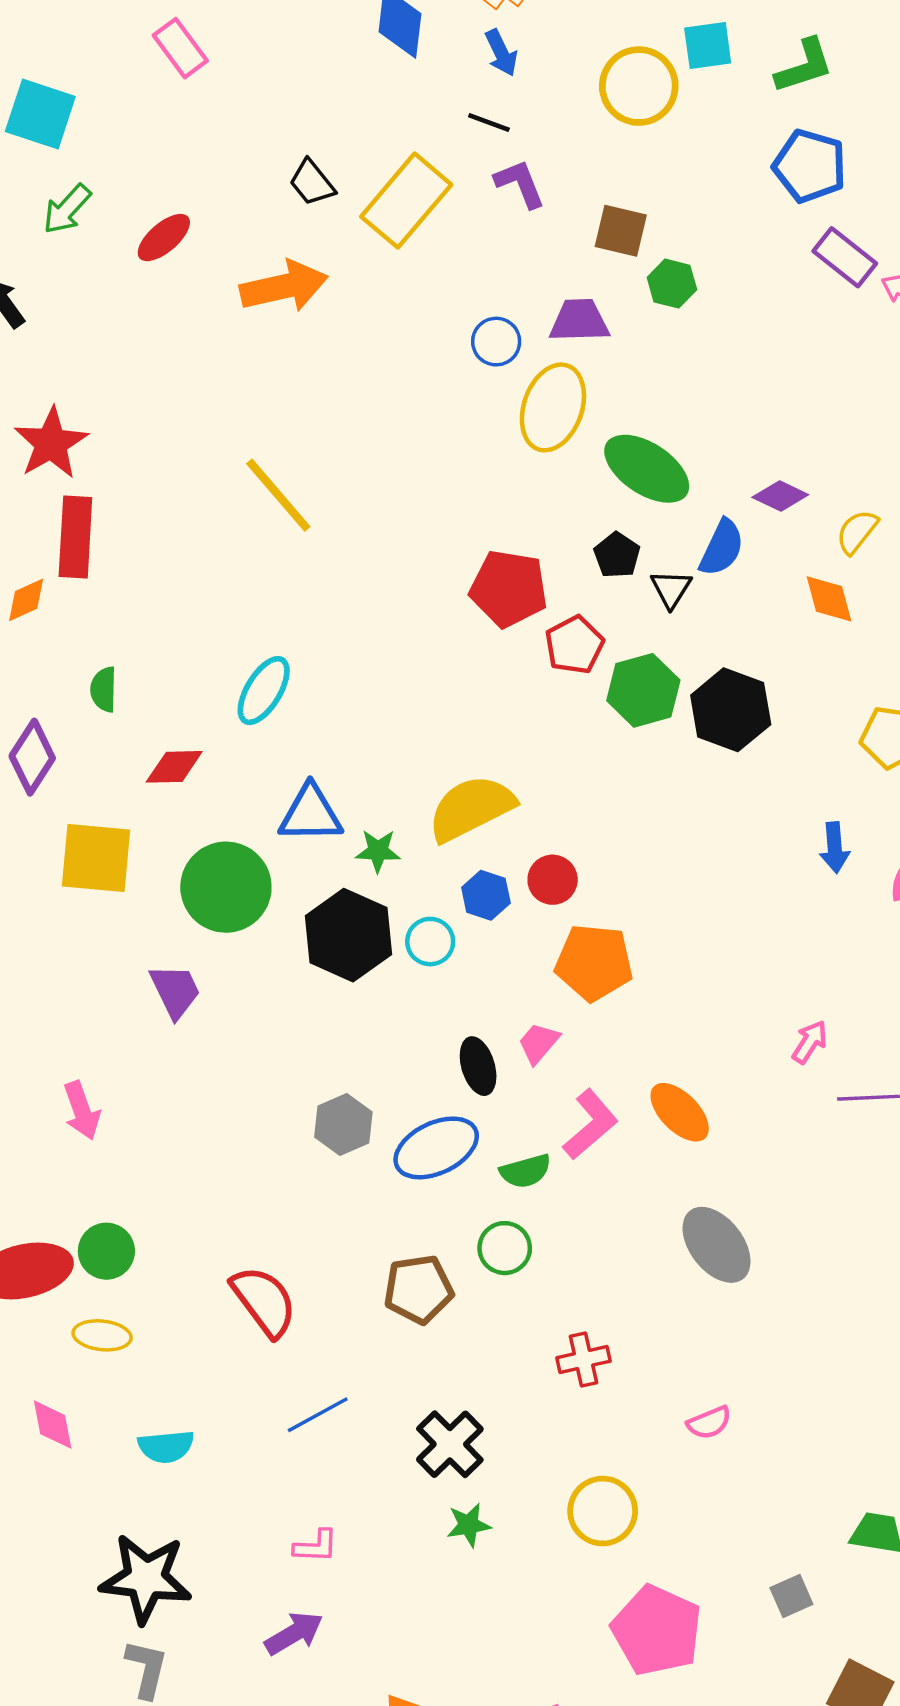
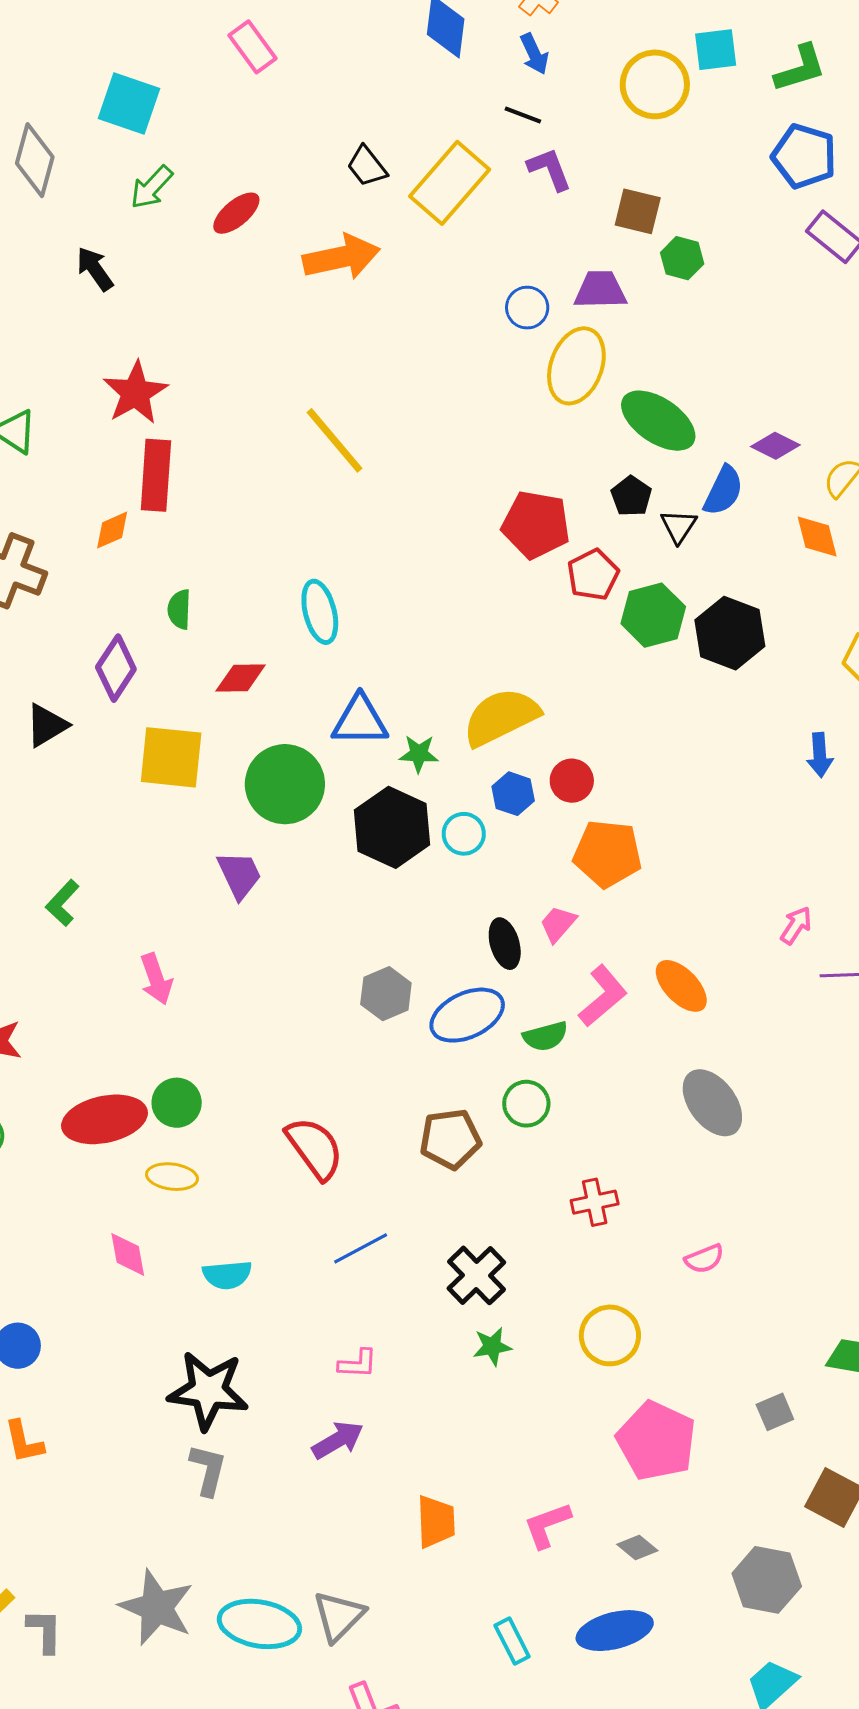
cyan ellipse: (264, 691) -> (320, 612), turned -46

